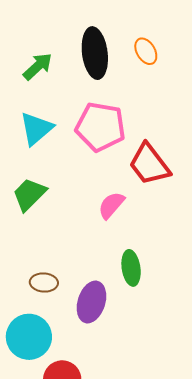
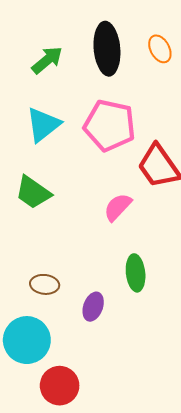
green trapezoid: (29, 194) -> (33, 192), turned -102
purple ellipse: (91, 302) -> (93, 307), size x0.7

